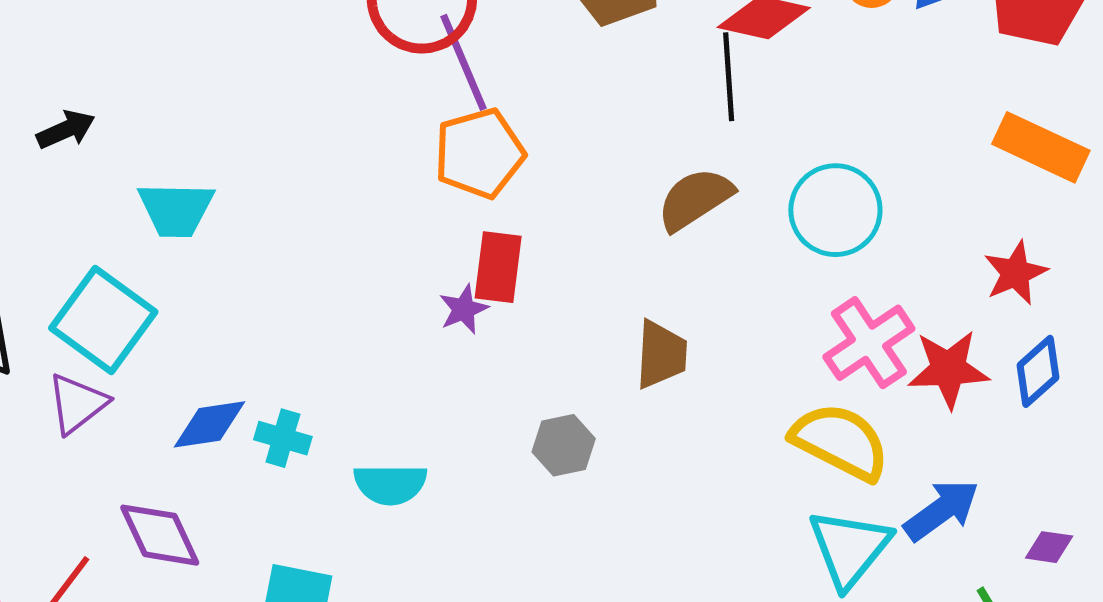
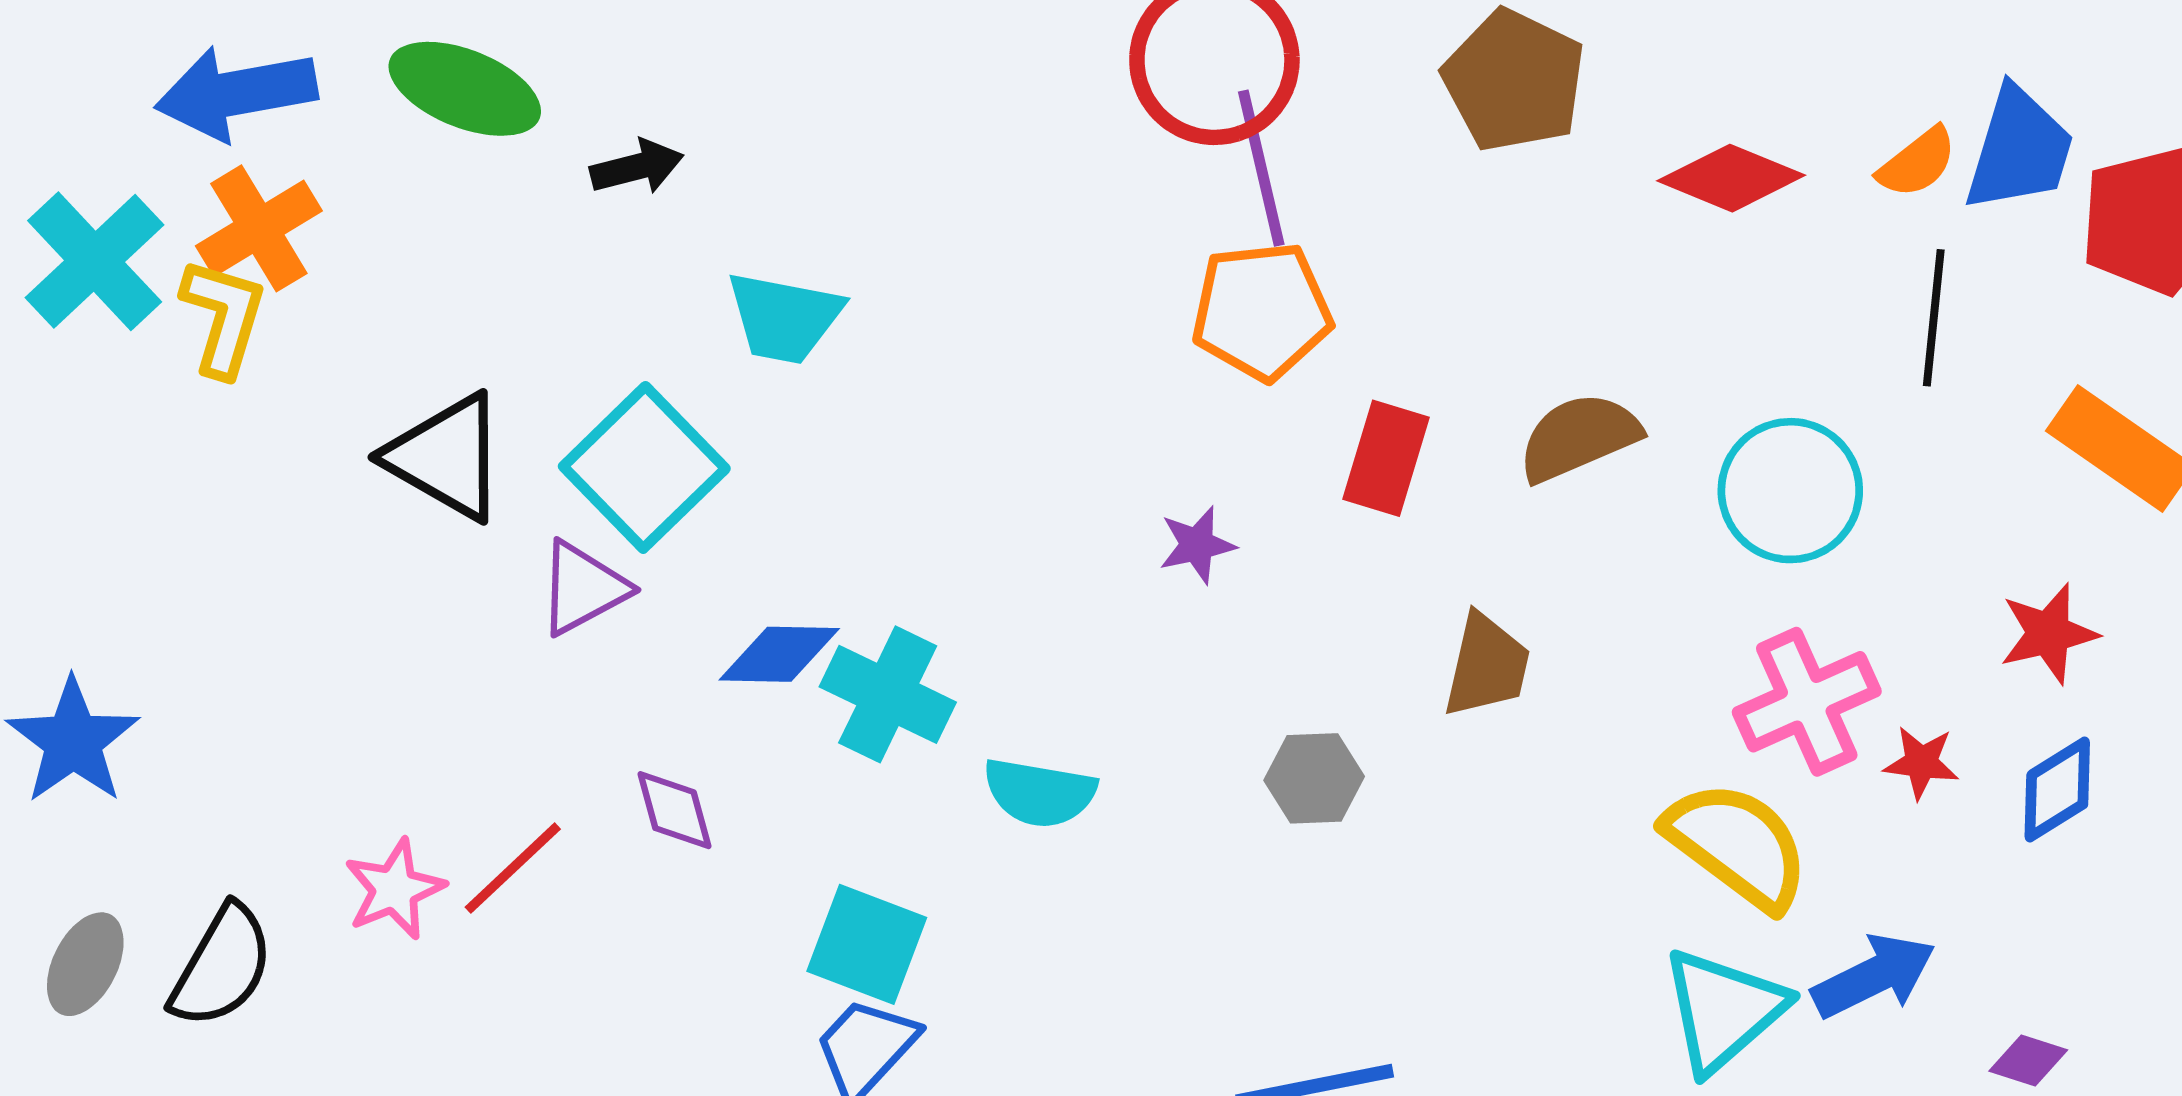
black line: (729, 77) -> (1934, 318), moved
red rectangle: (498, 267) -> (1386, 458), moved
red star: (948, 369) -> (1921, 763), size x0.6
cyan cross: (283, 438) -> (888, 694), size x1.5
purple diamond: (160, 535) -> (675, 810), size x0.7

